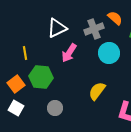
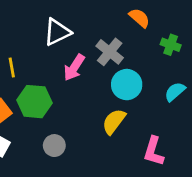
gray cross: (94, 29) -> (110, 52), moved, turned -30
cyan circle: (109, 53) -> (127, 85), moved

